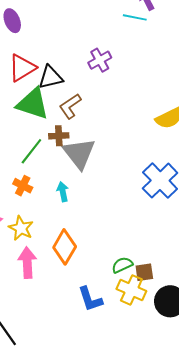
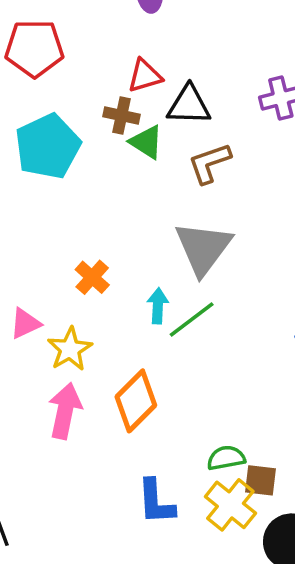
red triangle: (22, 68) -> (145, 76), size x0.7
green triangle: (33, 104) -> (146, 142), size x0.6
brown cross: (59, 136) -> (121, 115), moved
green line: (31, 151) -> (192, 319), moved

